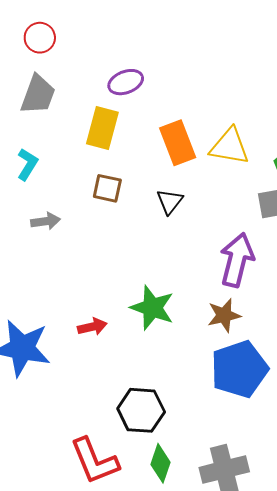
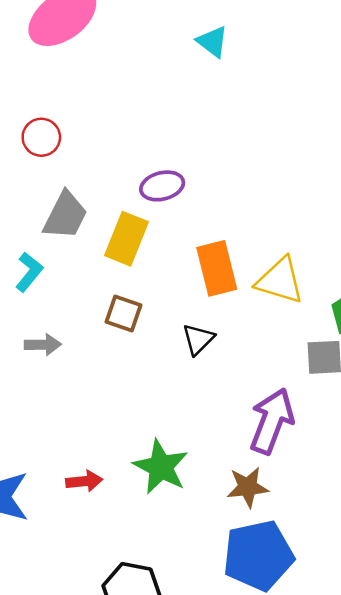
red circle: (40, 38) -> (41, 137), moved
gray trapezoid: (38, 95) -> (65, 215), moved

